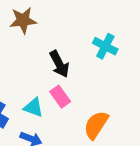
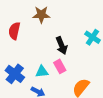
cyan triangle: (33, 107) -> (42, 72), turned -32

